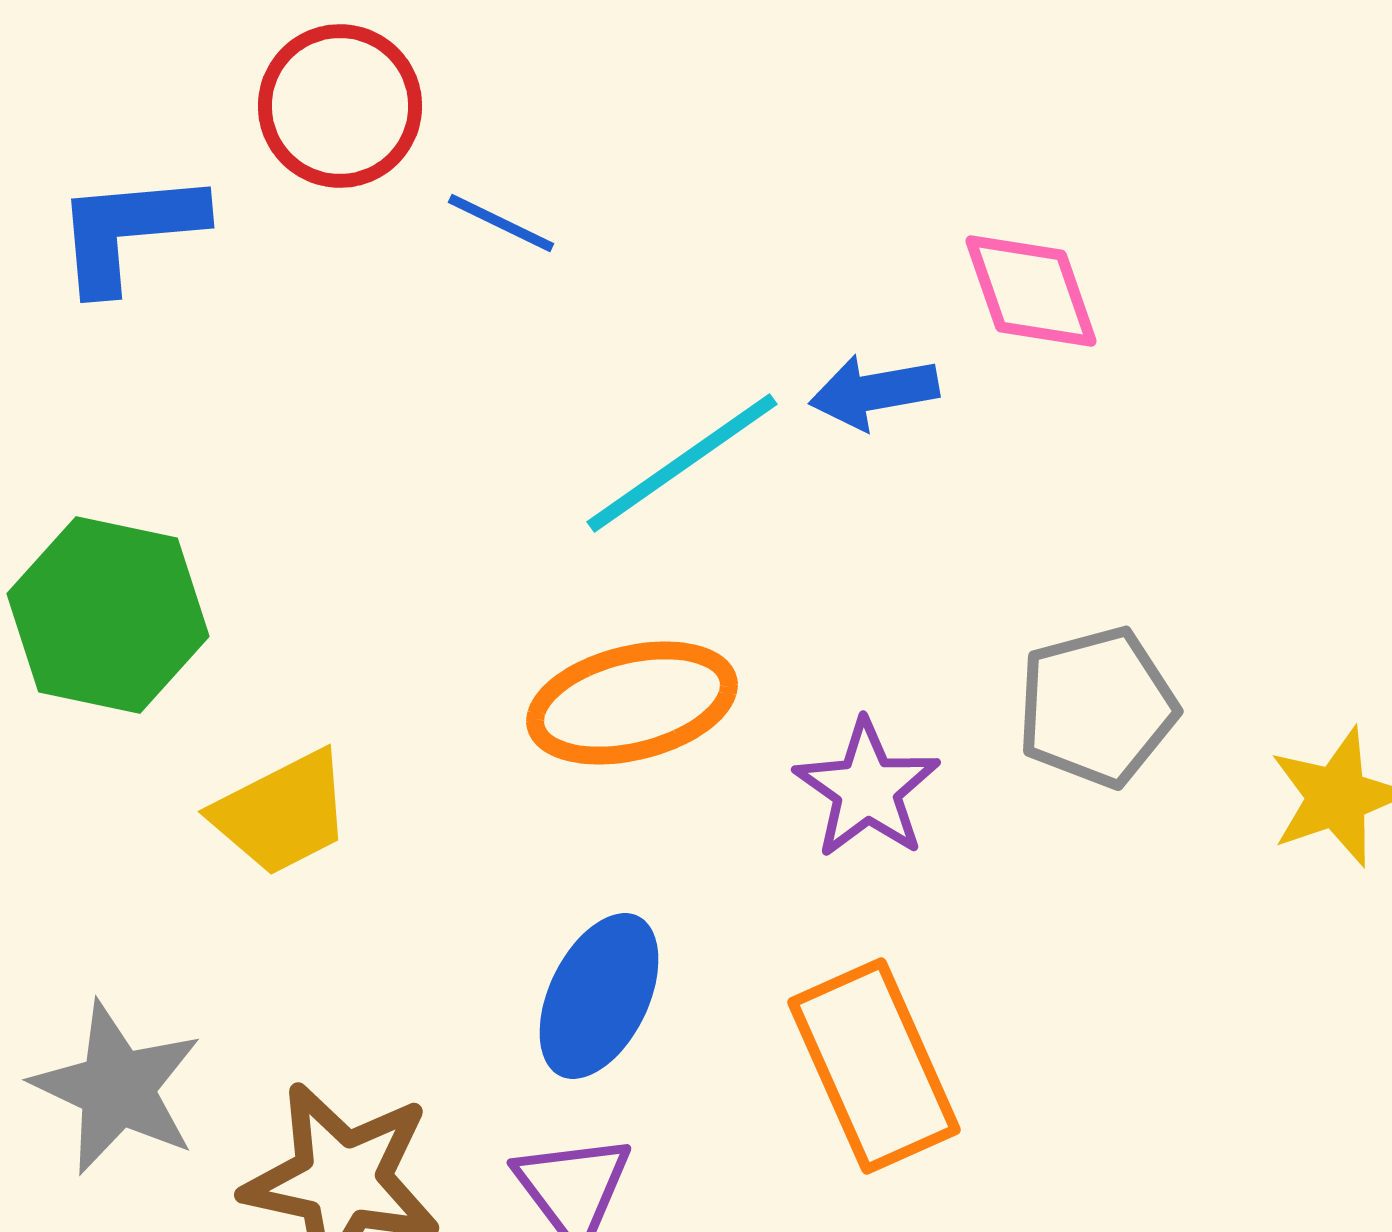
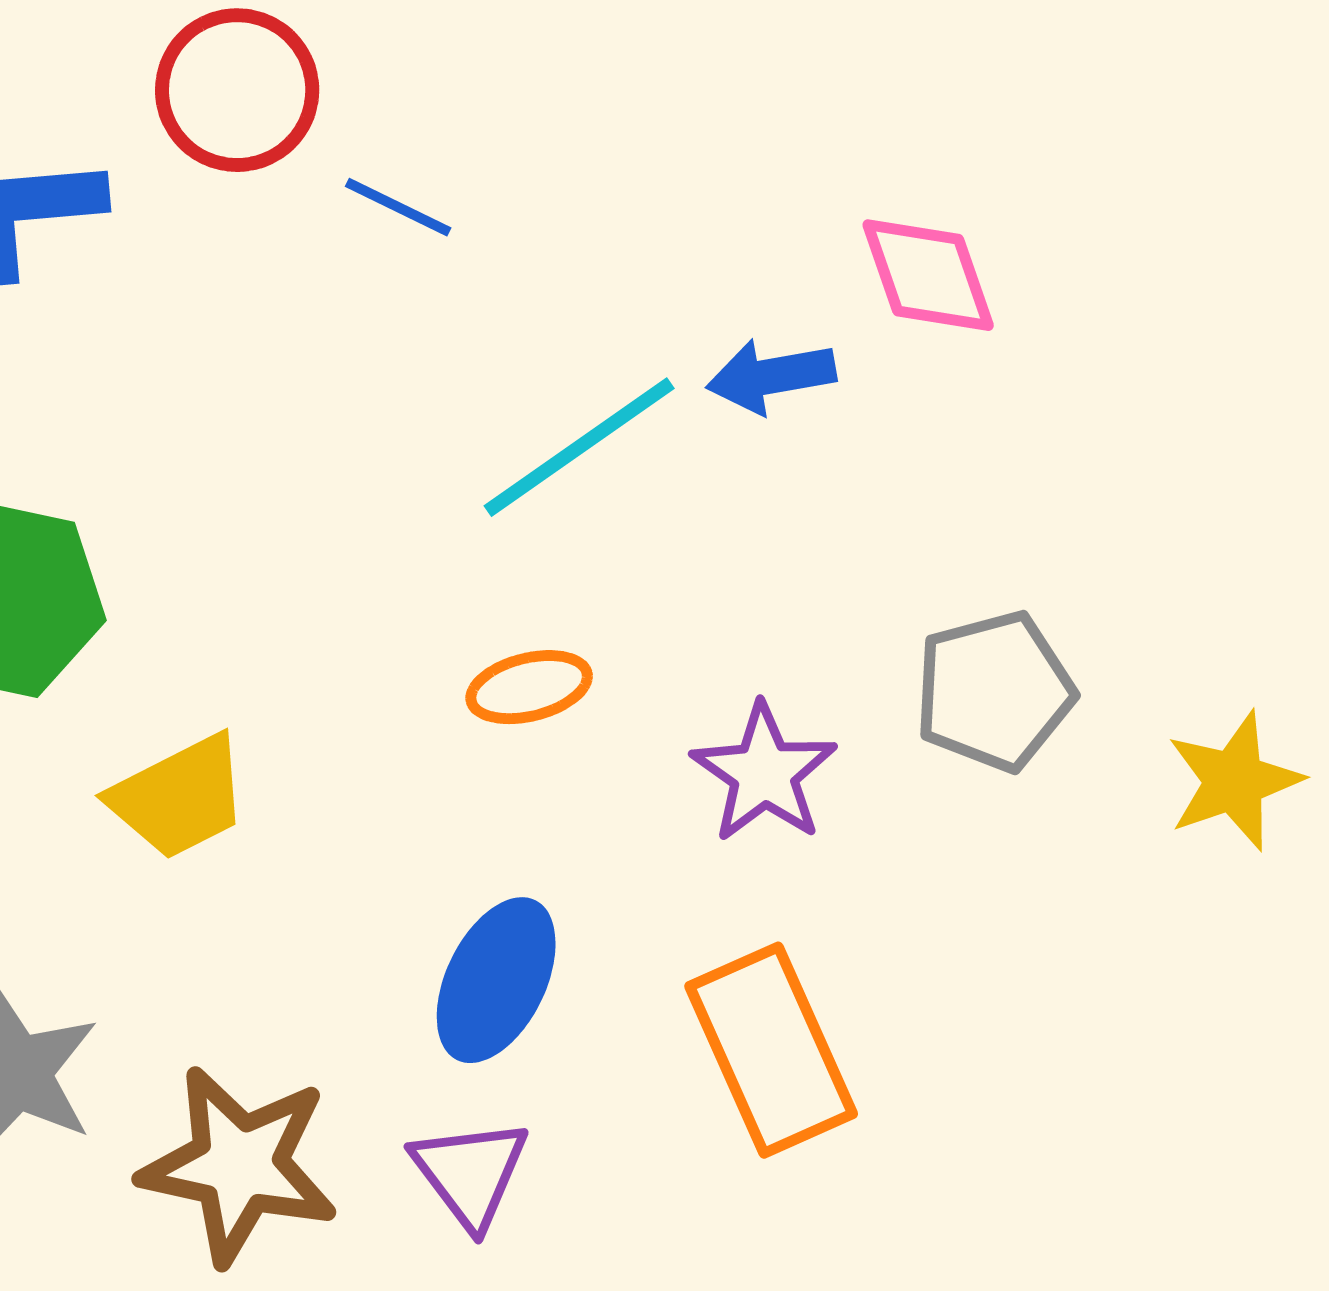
orange ellipse: (632, 703) -> (529, 687), size x0.6

